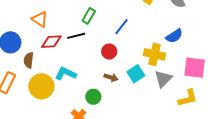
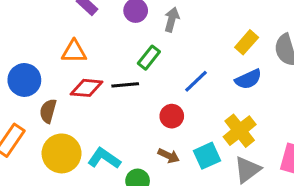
orange triangle: (40, 19) -> (74, 52), turned -42
blue semicircle: (174, 36) -> (248, 79), moved
yellow cross: (155, 54) -> (240, 131), turned 30
cyan L-shape: (66, 74) -> (104, 158), moved

